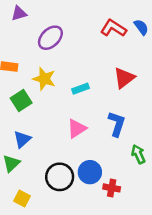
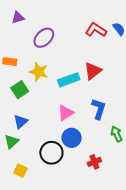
red triangle: (124, 78) -> (93, 71), moved
cyan rectangle: (80, 89) -> (69, 80), size x1.5
blue circle: (90, 172) -> (72, 138), moved
red cross: (112, 188) -> (94, 162), turned -32

